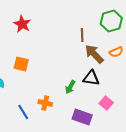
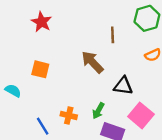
brown arrow: (94, 54) -> (92, 62), moved
green arrow: (70, 87) -> (98, 111), moved
pink square: (106, 103) -> (141, 115), size x1.5

